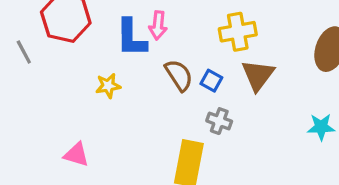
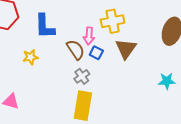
pink arrow: (158, 25) -> (89, 36), moved
gray cross: (219, 121) -> (82, 76), moved, turned 35

